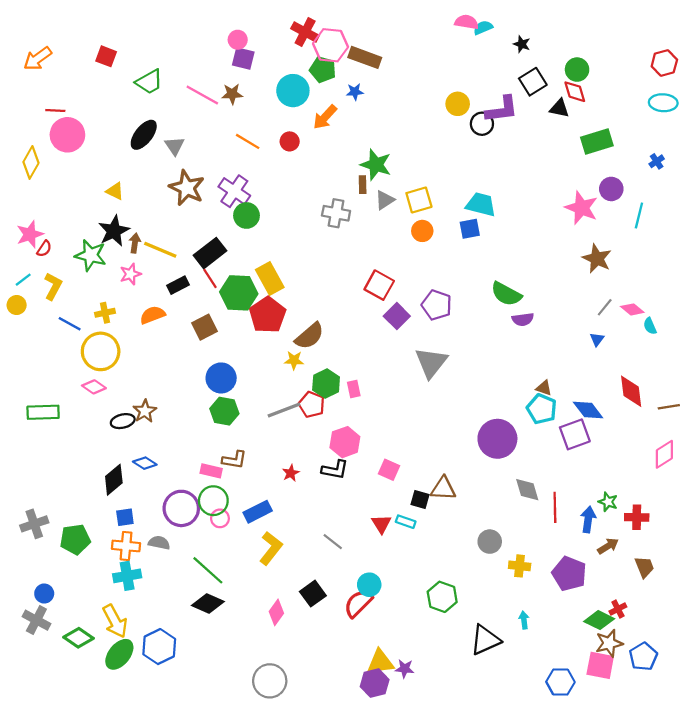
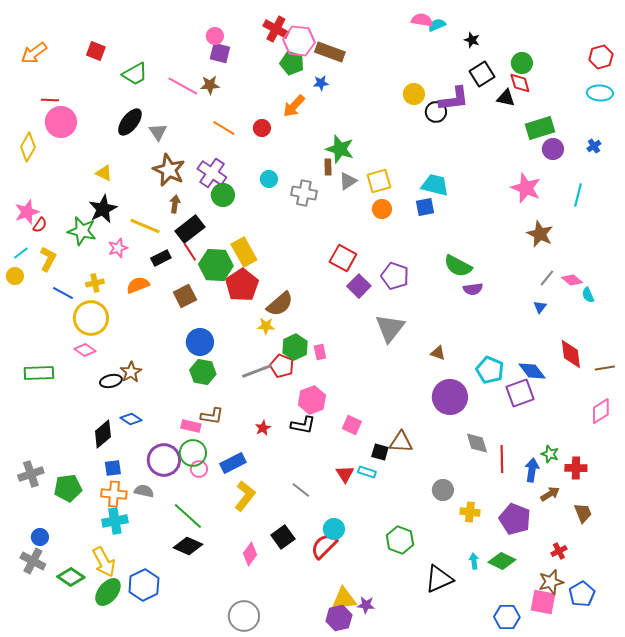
cyan circle: (293, 91) -> (269, 179), moved, size x0.6
purple circle: (611, 189) -> (553, 149), moved
brown arrow: (135, 243) -> (175, 204), moved
brown triangle: (544, 388) -> (438, 353), moved
green diamond: (599, 620) -> (502, 561), moved

